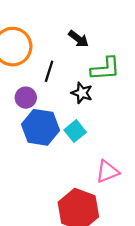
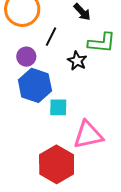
cyan square: (75, 131) -> (58, 107), moved, turned 30
pink triangle: (107, 172) -> (88, 135), size x1.4

